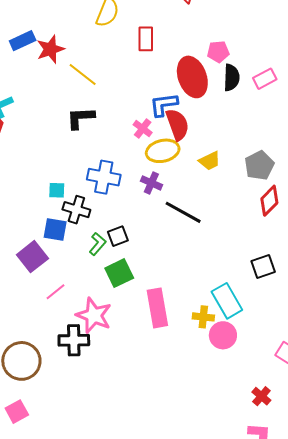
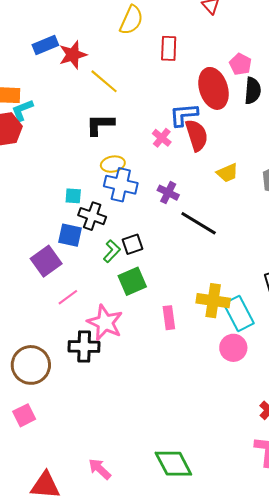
pink pentagon: (218, 52) -> (240, 64), turned 30
yellow ellipse: (163, 151) -> (113, 164), moved, size x0.7
pink rectangle: (157, 308) -> (169, 318), size x0.6
yellow cross: (203, 317) -> (213, 301), moved, size x1.5

